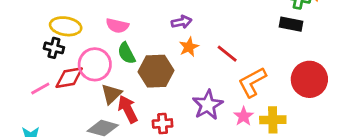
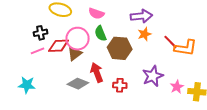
purple arrow: (182, 22) -> (141, 16), size x1.5
black cross: (54, 48) -> (40, 33), moved, turned -32
orange L-shape: (252, 82) -> (186, 48), moved, turned -150
brown triangle: (111, 94) -> (75, 54), moved

